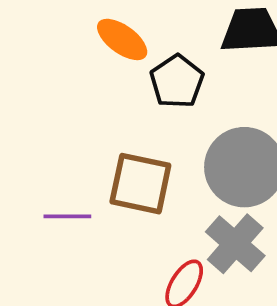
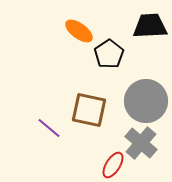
purple line: (67, 216) -> (49, 128), turned 40

